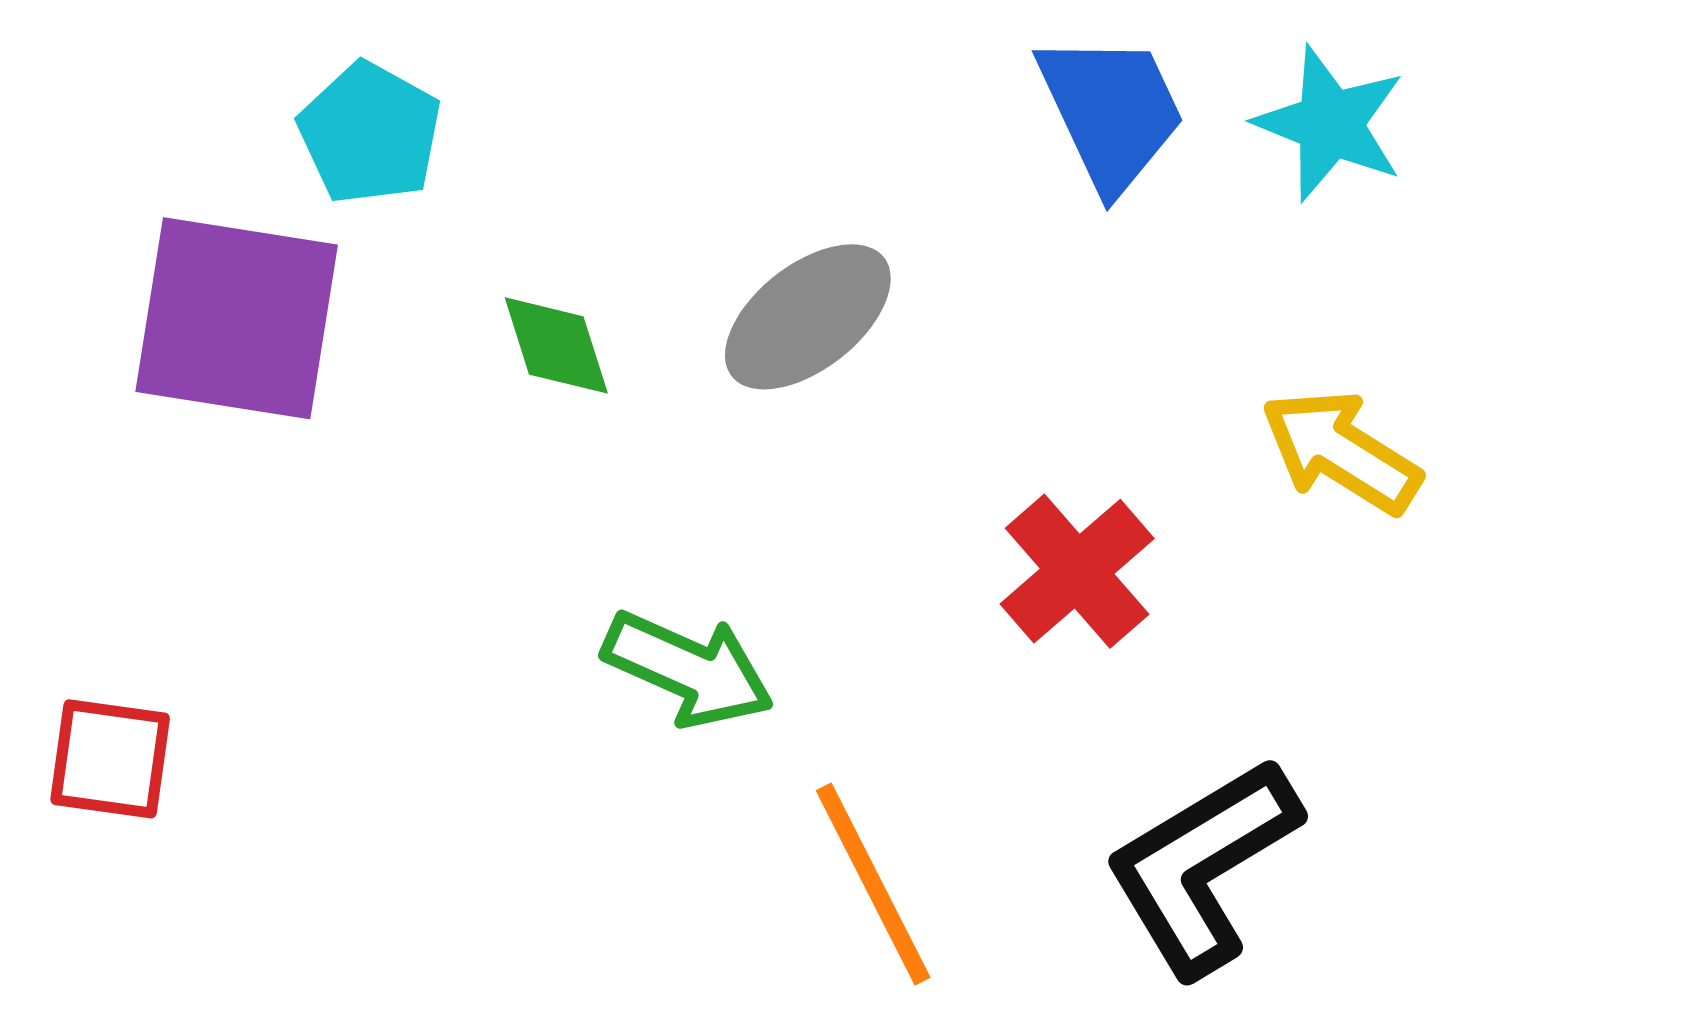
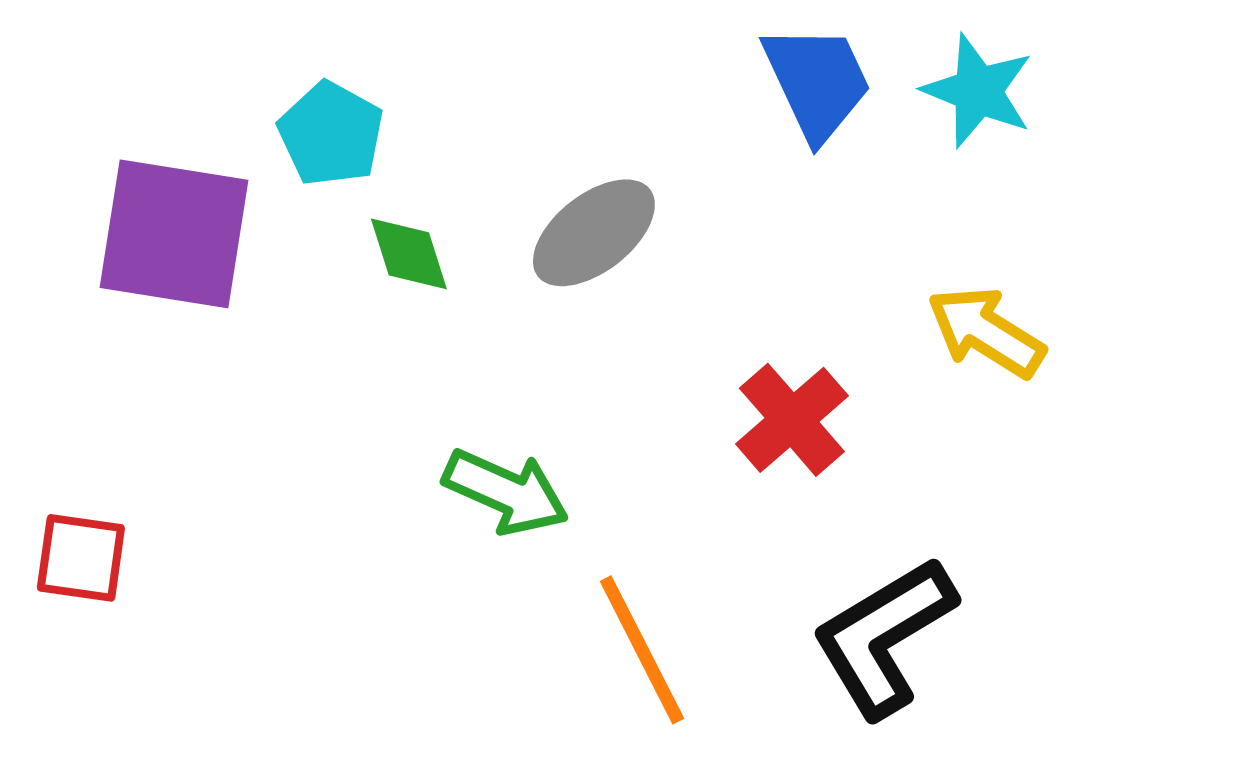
cyan pentagon: (370, 133) -> (331, 134), moved

